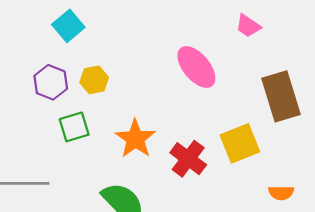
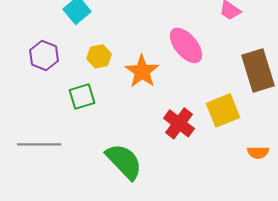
purple hexagon: (51, 82) -> (44, 55), moved
orange star: (135, 139) -> (142, 71), moved

